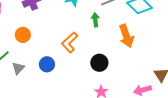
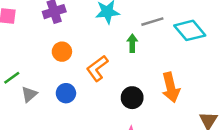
orange circle: (23, 35) -> (62, 52), moved
orange arrow: (126, 36) -> (171, 87), moved

